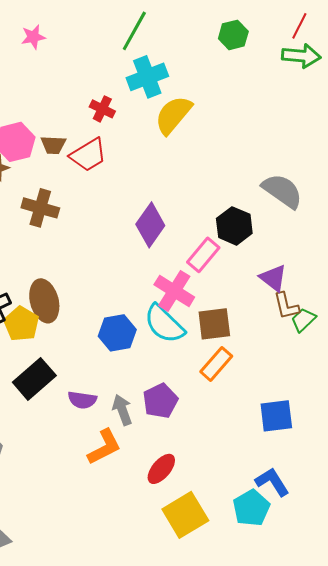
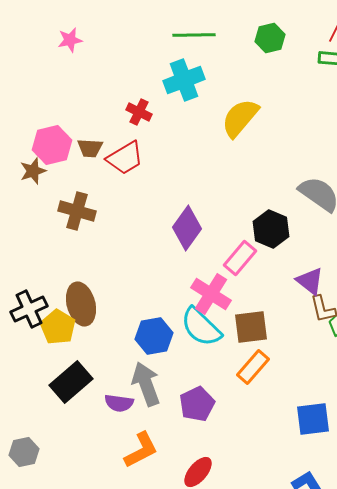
green line: (134, 31) -> (194, 35), moved, turned 60
yellow semicircle: (173, 115) -> (240, 118), moved
gray arrow: (122, 410) -> (146, 384), moved, size x1.4

